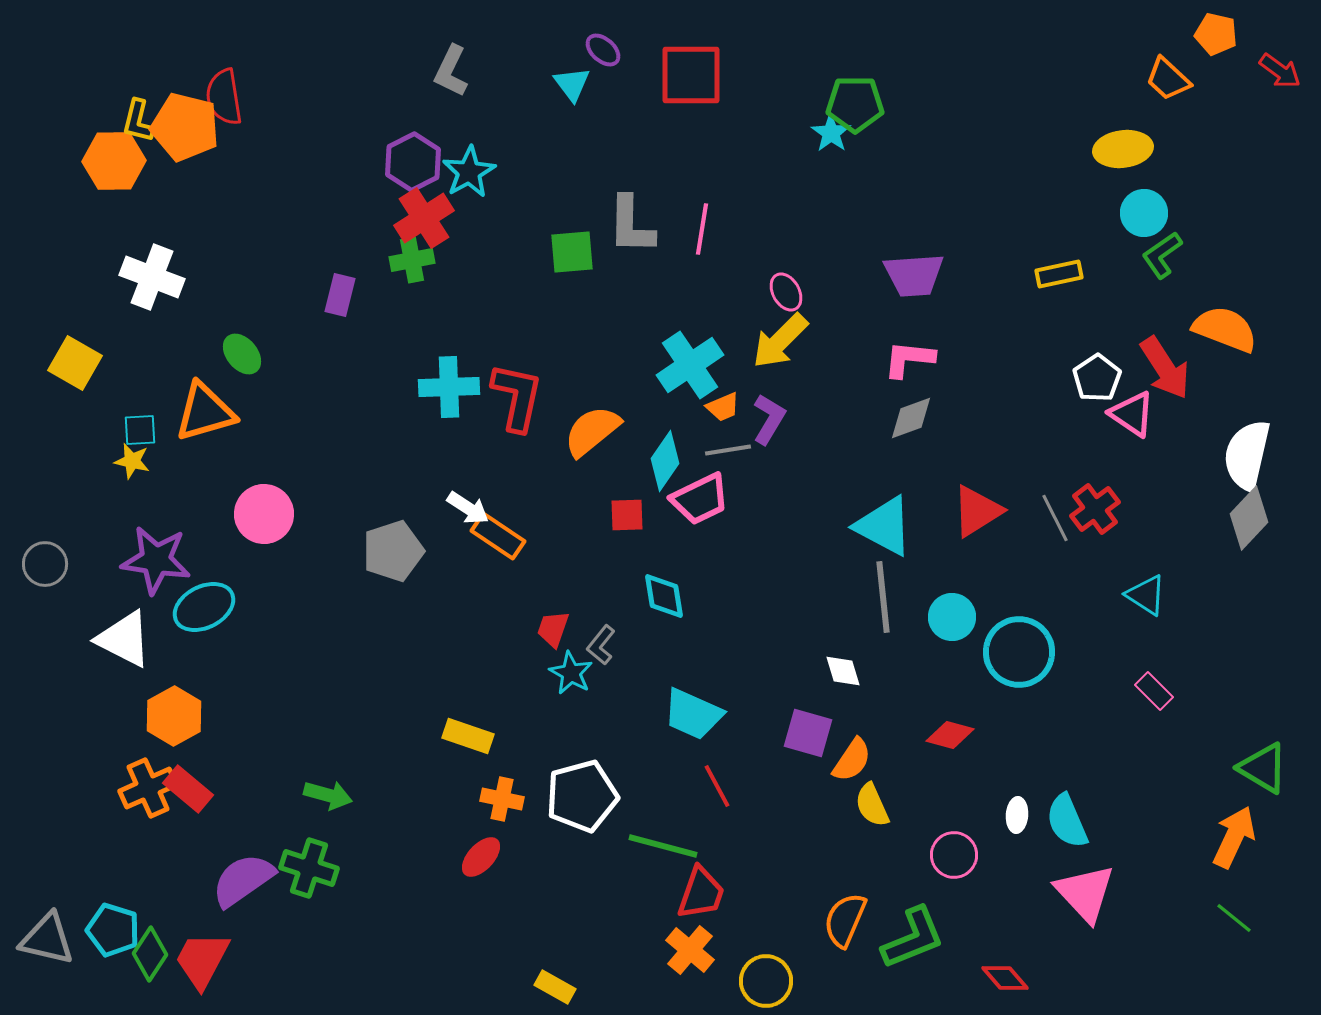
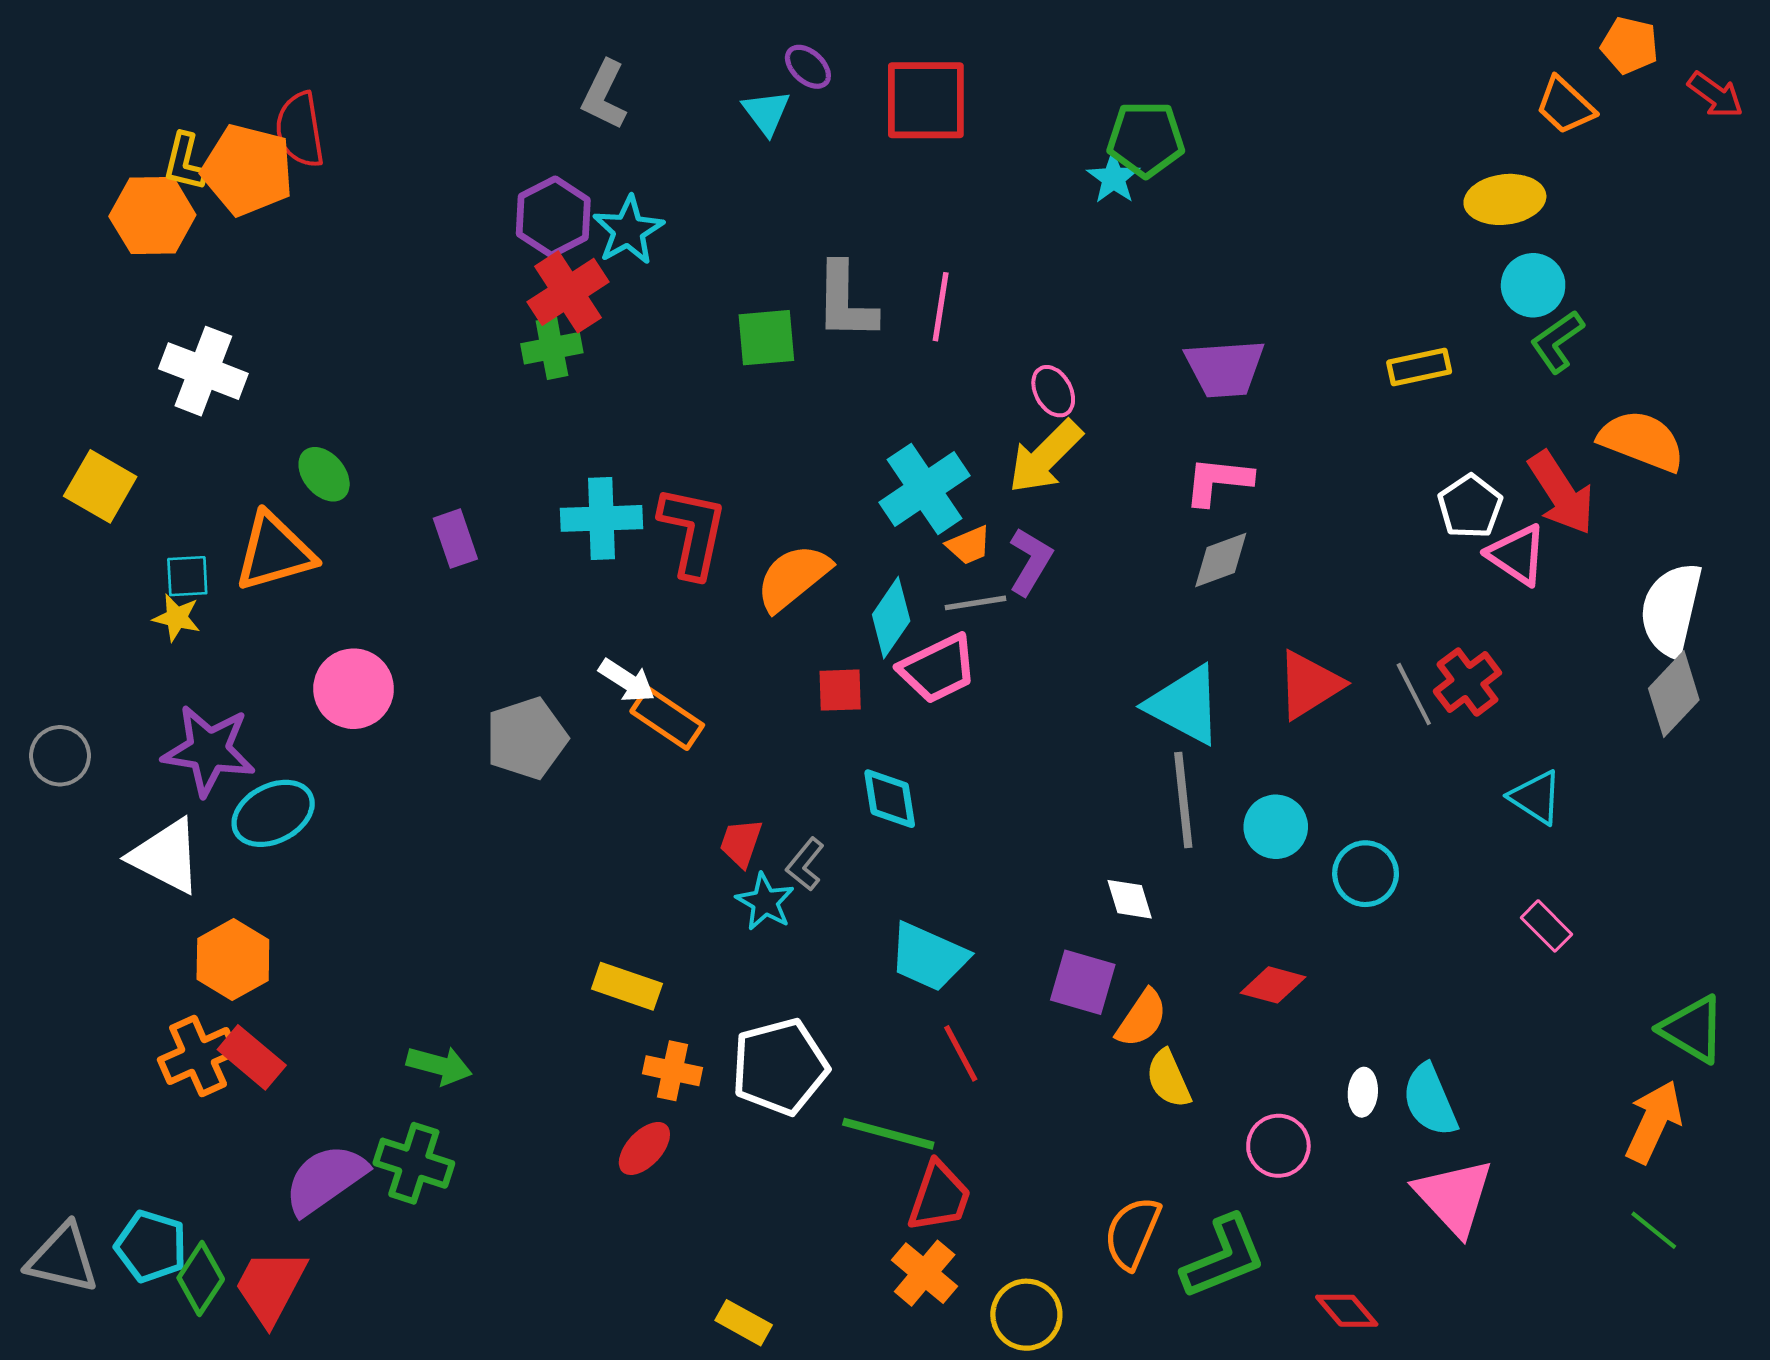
purple rectangle: (340, 295) -> (455, 539), moved, turned -33
cyan circle: (1019, 652) -> (1366, 874), size x0.7

